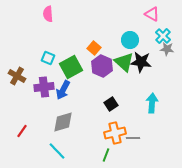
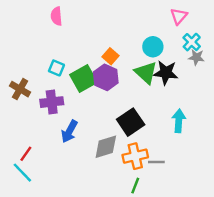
pink triangle: (152, 14) -> (179, 16), turned 42
purple hexagon: (102, 66) -> (106, 77), moved
blue arrow: (63, 90) -> (69, 131), moved
black square: (111, 104) -> (131, 122), size x1.6
gray diamond: (63, 122) -> (106, 147), moved
cyan line: (57, 151) -> (22, 173), moved
green line: (106, 155) -> (135, 186), moved

